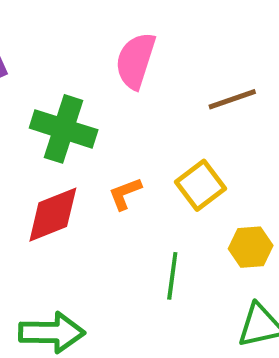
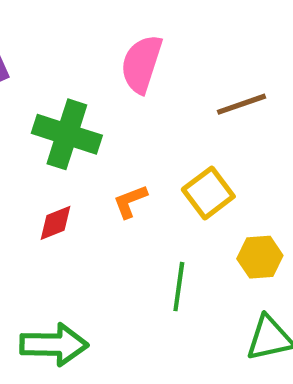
red diamond: (53, 215) -> (56, 223), size x0.6

